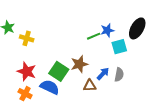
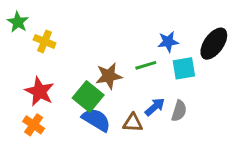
green line: (94, 36) -> (146, 65), moved
brown star: (79, 64) -> (109, 76), moved
blue semicircle: (50, 87) -> (96, 120), moved

